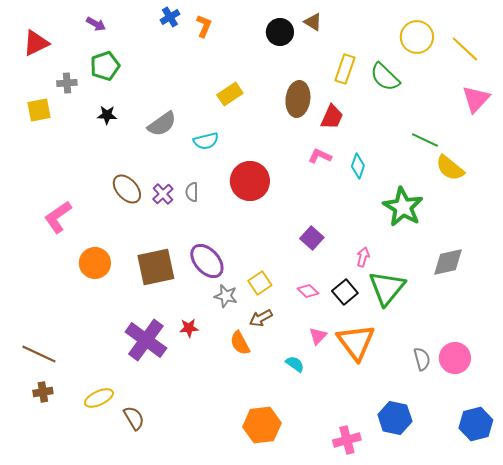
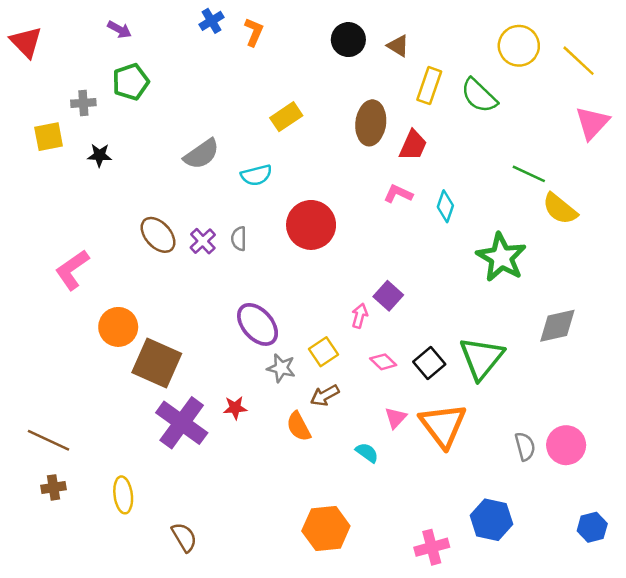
brown triangle: (313, 22) -> (398, 46), moved
red triangle: (36, 43) -> (26, 42), moved, turned -48
black star: (107, 115) -> (100, 155), moved
pink arrow: (363, 257) -> (360, 316), moved
brown square: (156, 267) -> (157, 363), moved, turned 36
yellow ellipse: (99, 398) -> (123, 495), turned -72
brown semicircle: (134, 418) -> (184, 537), moved
blue hexagon: (476, 424) -> (592, 527), size x0.7

